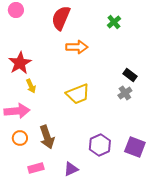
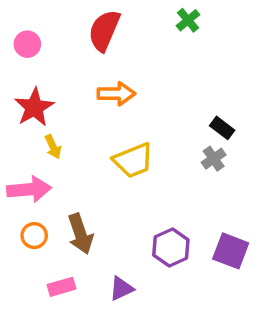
pink circle: (16, 10) -> (27, 44), moved
green cross: (114, 22) -> (188, 20), moved
orange arrow: (77, 47) -> (116, 94), moved

